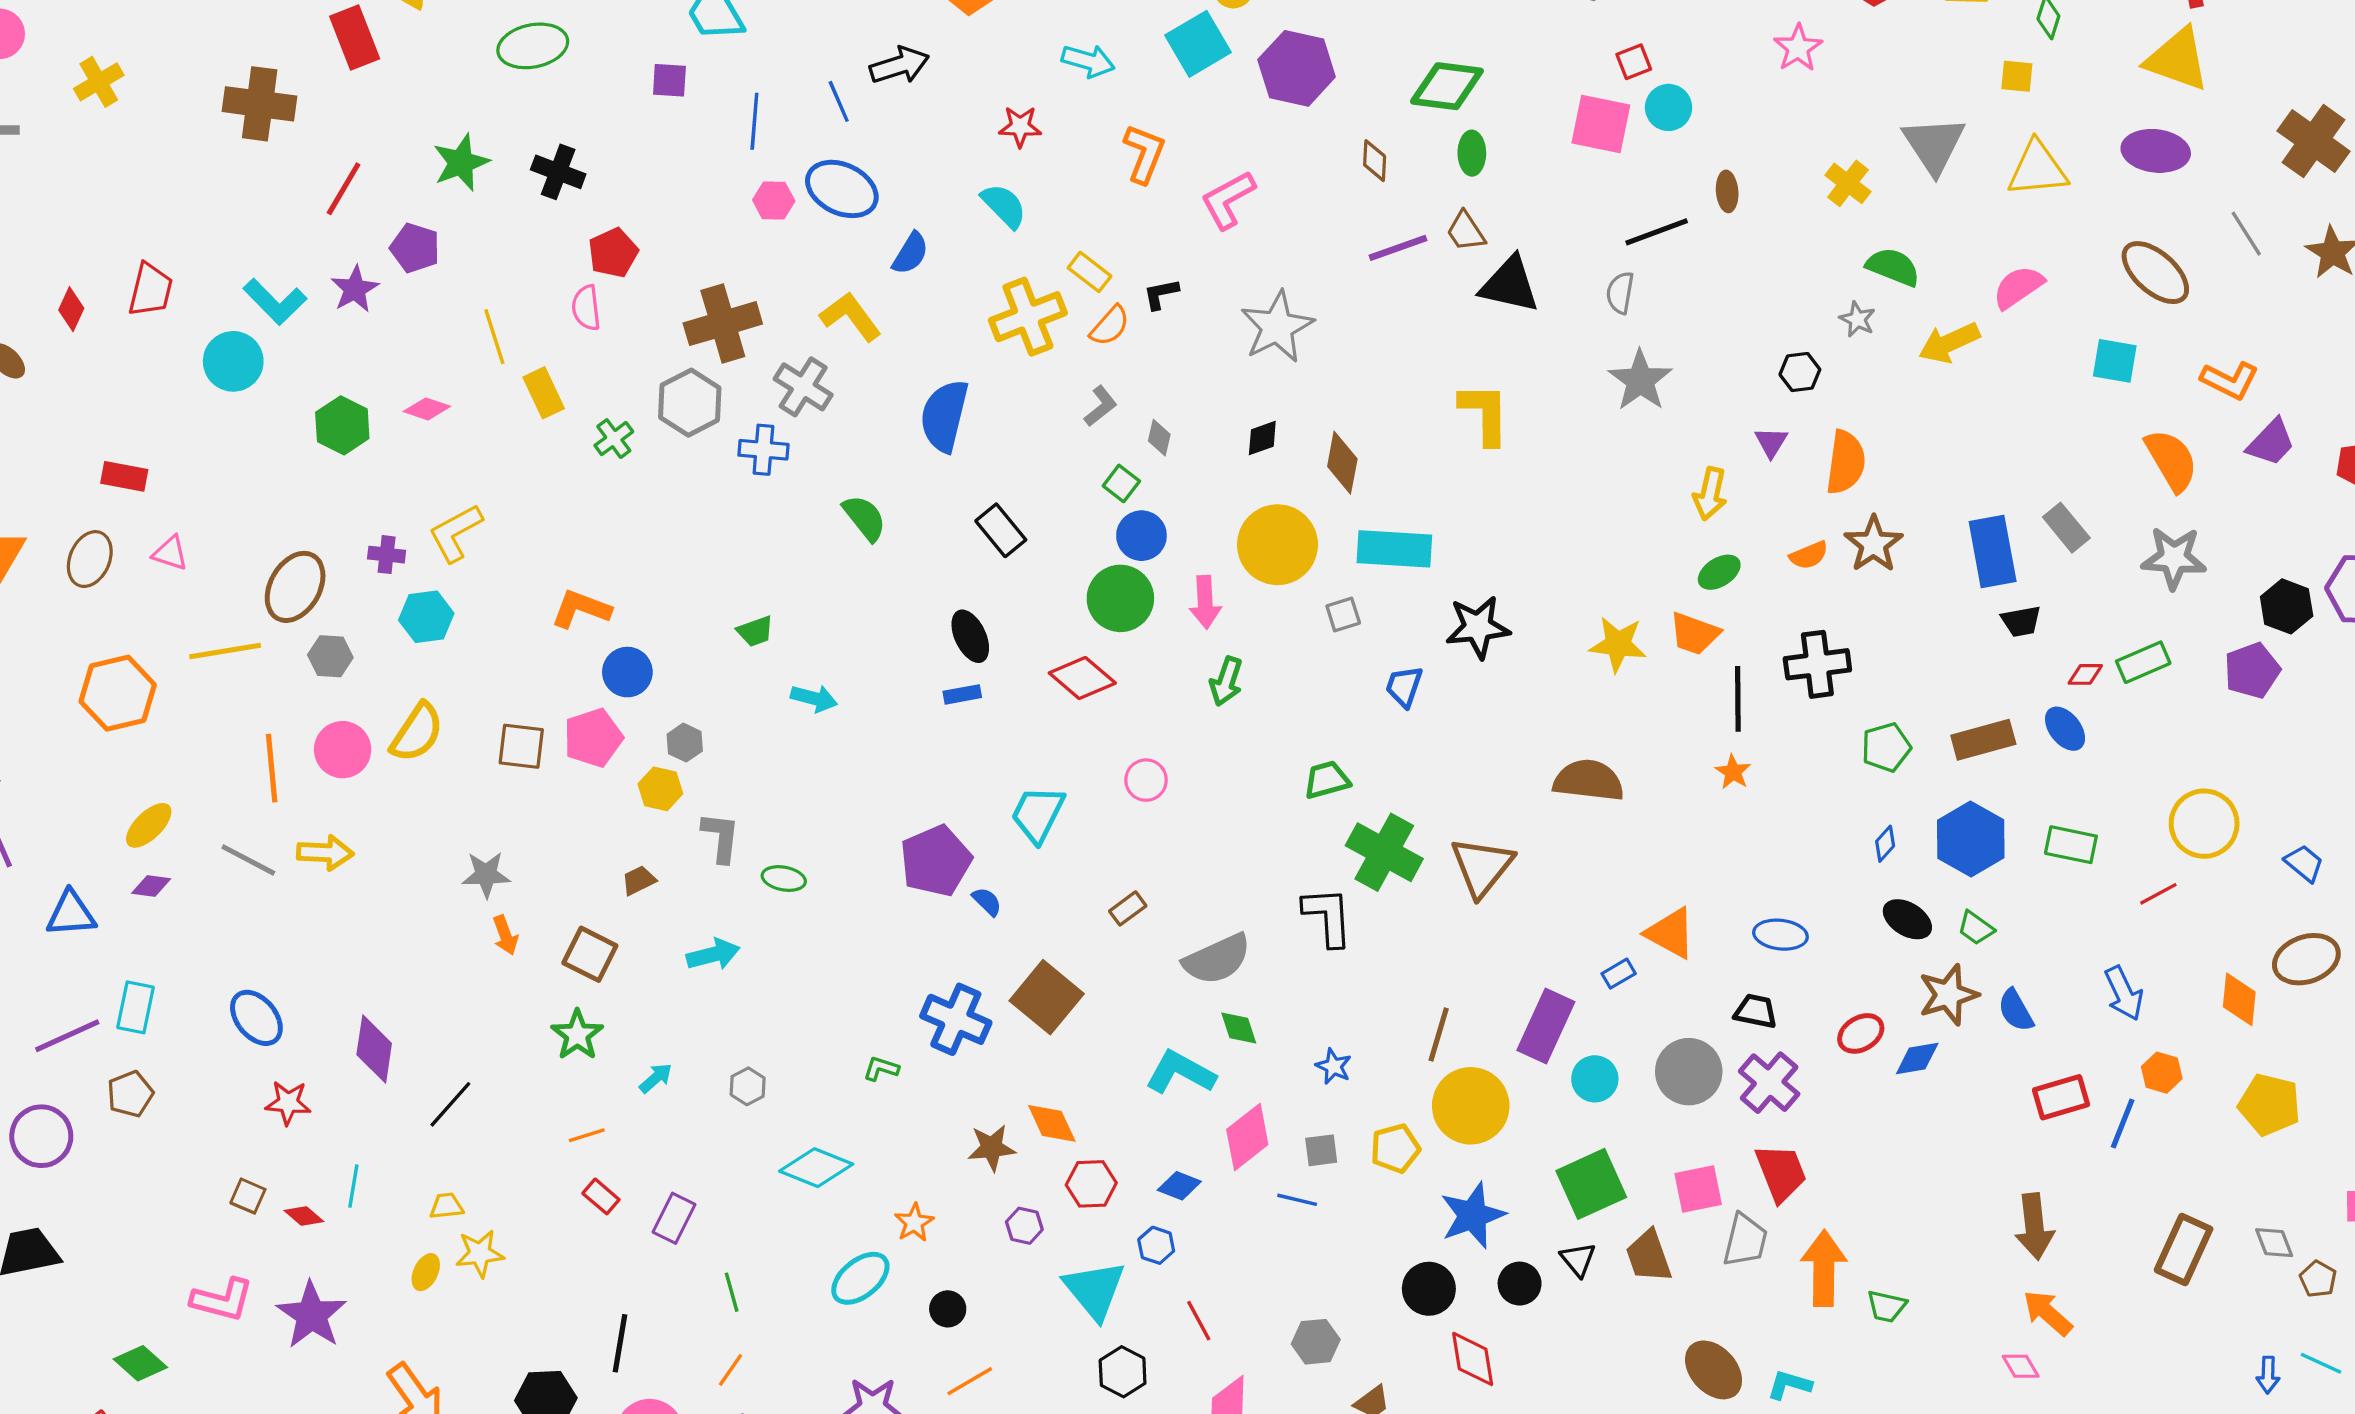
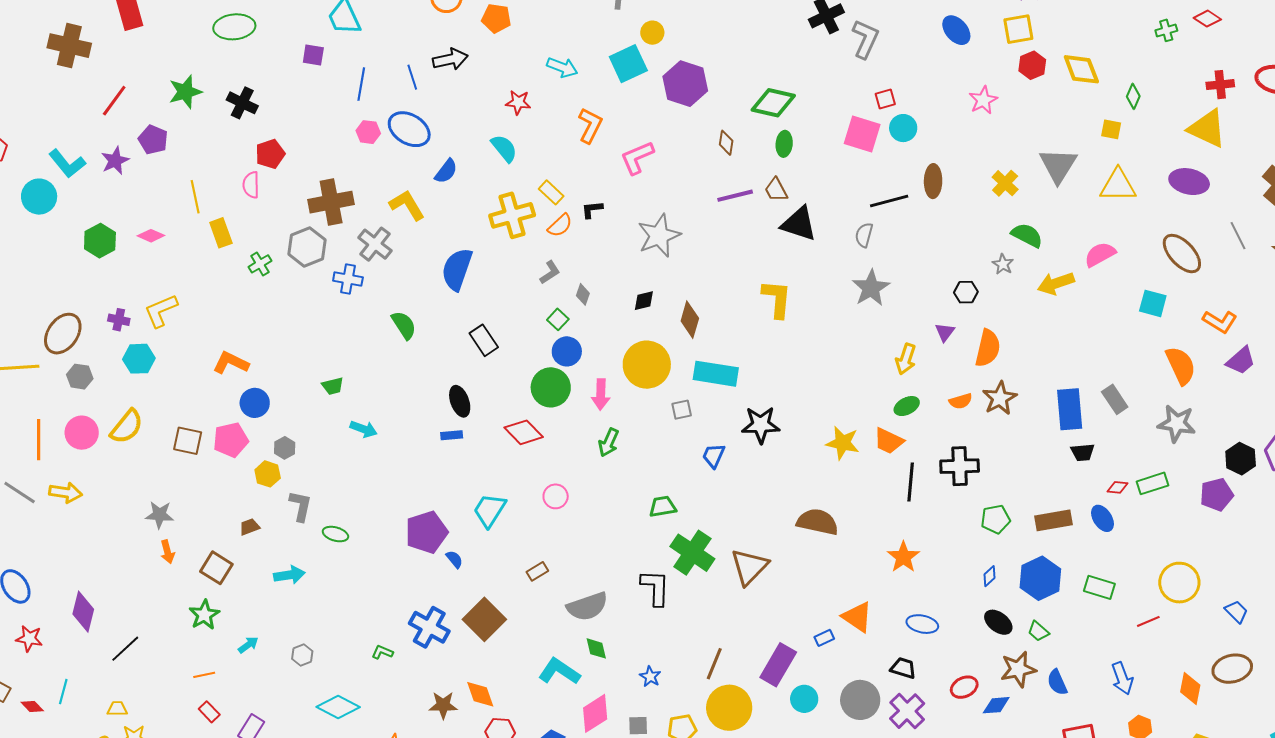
brown ellipse: (1727, 191) -> (933, 181), size x1.4
orange star: (1733, 772) -> (903, 557), moved, size x1.5

